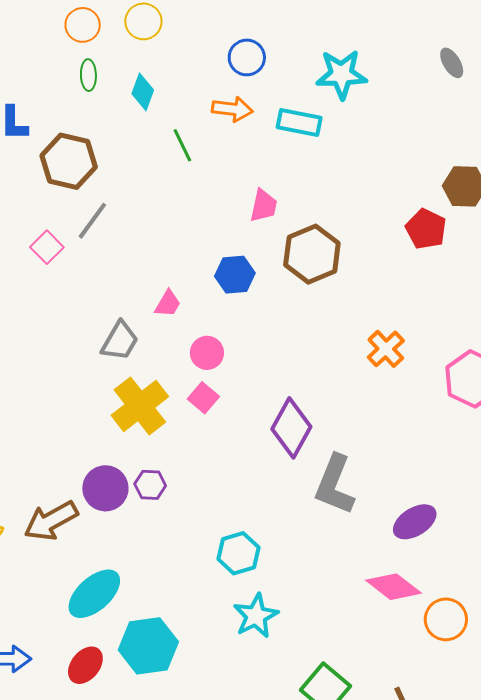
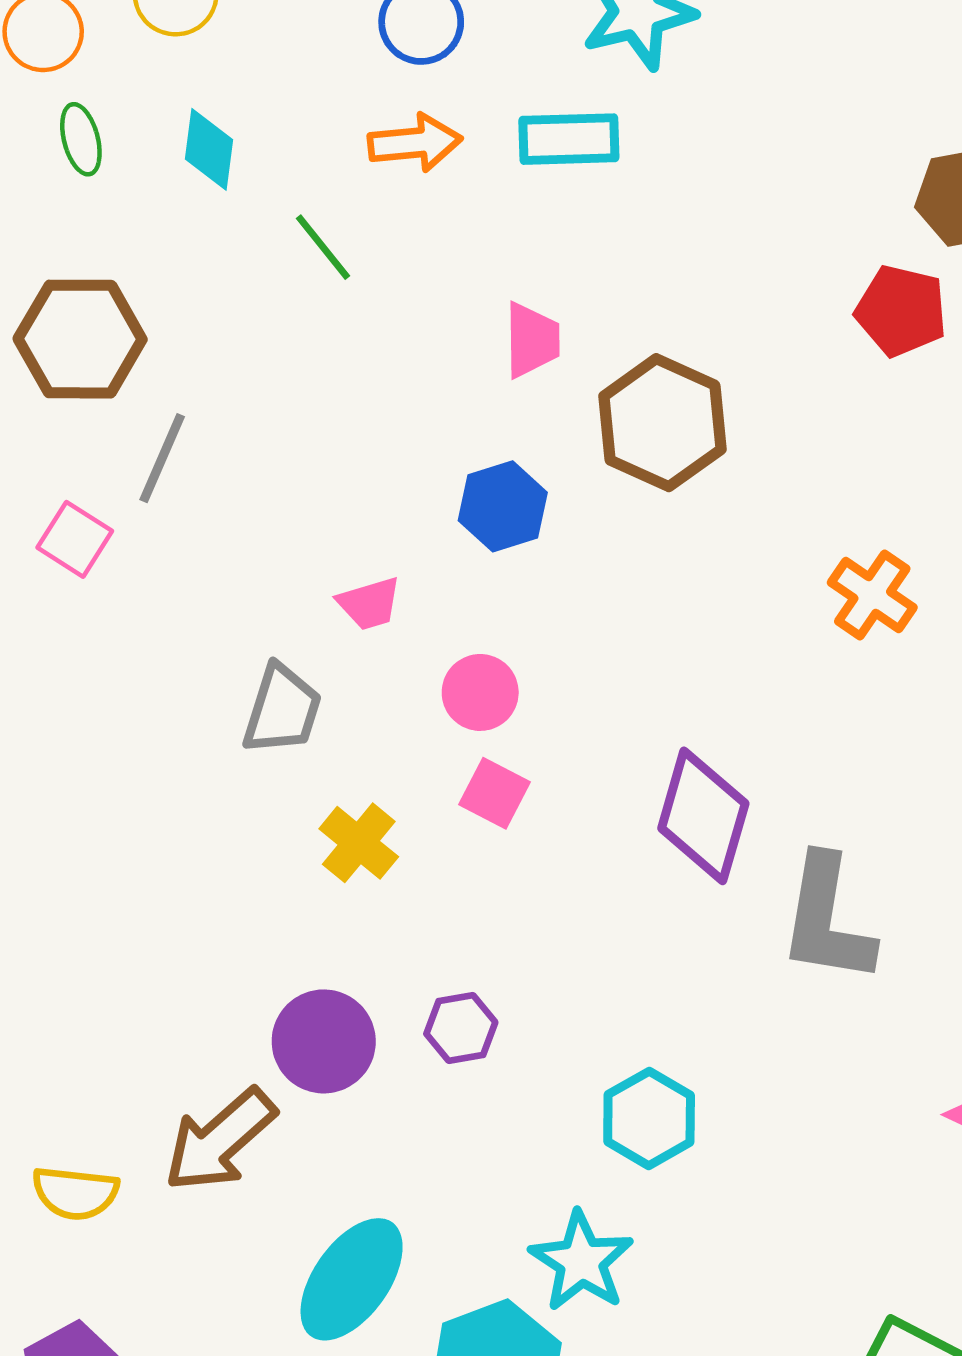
pink trapezoid: (168, 304) -> (369, 603), turned 56
yellow cross: (140, 406) -> (359, 843), size x0.6
purple hexagon: (150, 485) -> (461, 1028), moved
cyan star: (256, 616) -> (581, 1261), moved

